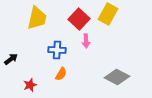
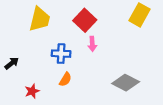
yellow rectangle: (108, 14) -> (140, 15), moved

